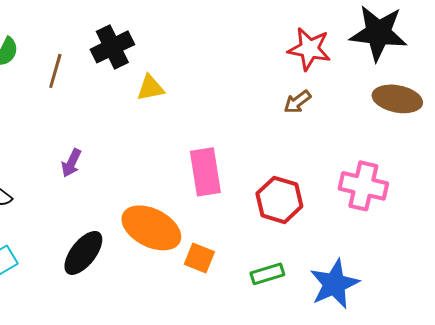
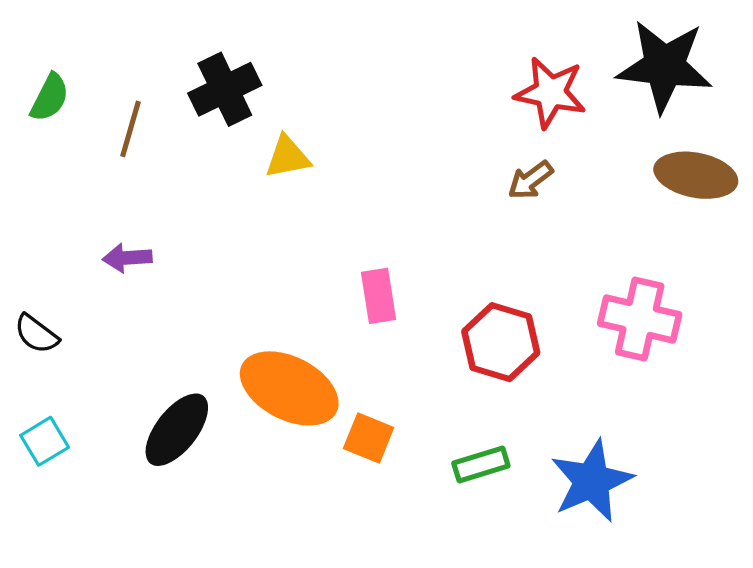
purple arrow: (71, 163) -> (127, 258), moved, turned 60
pink rectangle: (205, 172) -> (378, 296), size x0.7

